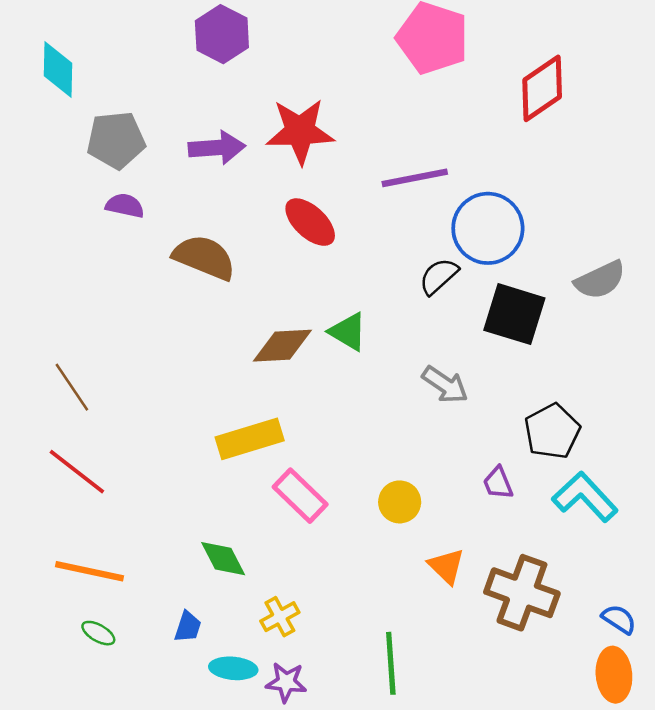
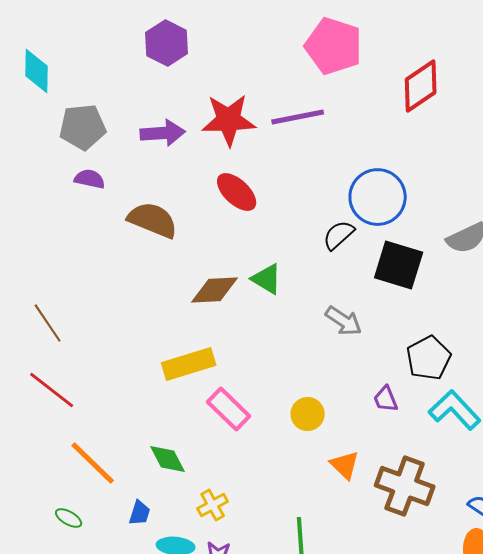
purple line: (415, 178) -> (298, 117), moved
orange line: (90, 571) -> (93, 463), moved, turned 32

